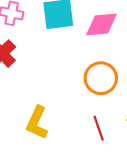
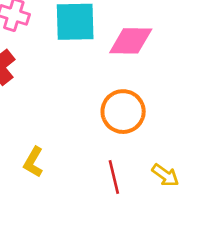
yellow L-shape: (37, 123) -> (33, 162), size x0.7

